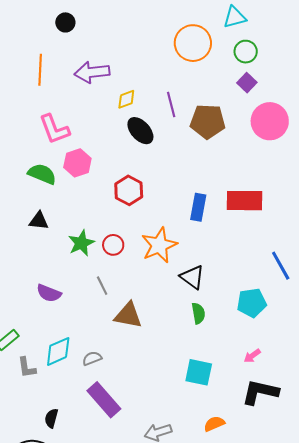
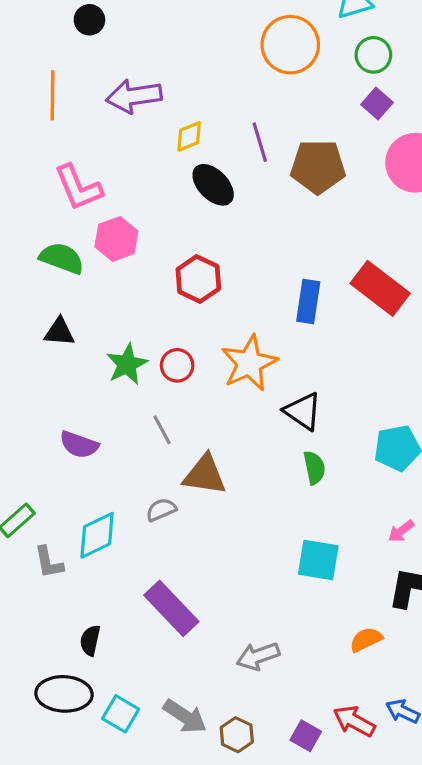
red rectangle: (244, 201) -> (380, 288), turned 39
gray semicircle: (92, 358) -> (161, 510), moved
orange semicircle: (214, 424) -> (366, 640), moved

